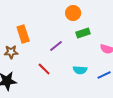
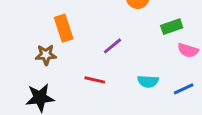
green rectangle: (83, 33) -> (172, 27), moved
red line: (44, 69) -> (95, 80), turned -32

